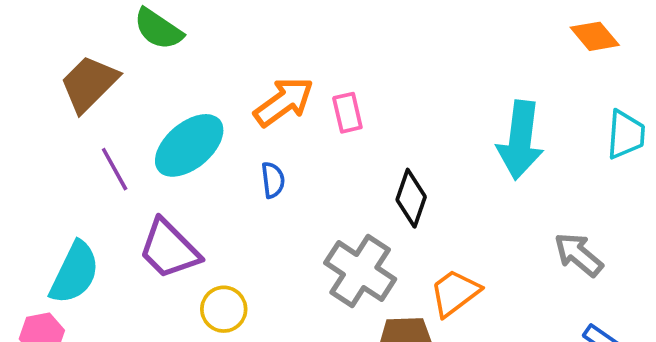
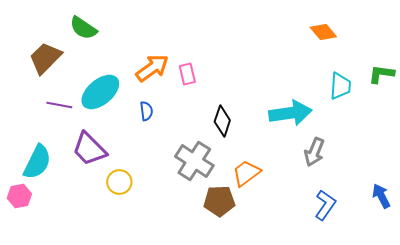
cyan arrow: (520, 140) -> (290, 113), moved, turned -105
purple line: (115, 169) -> (59, 105), turned -50
gray arrow: (578, 255) -> (314, 152), turned -108

